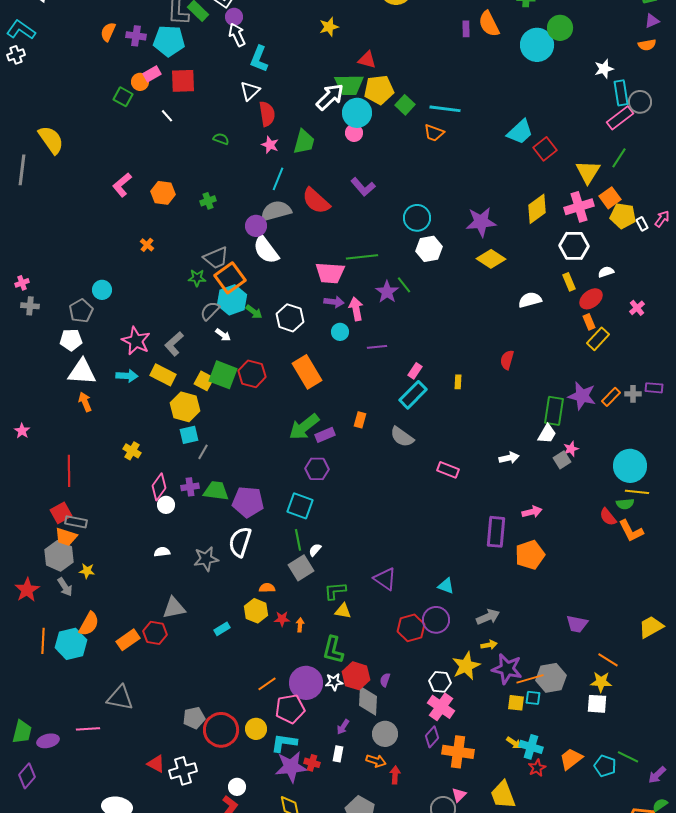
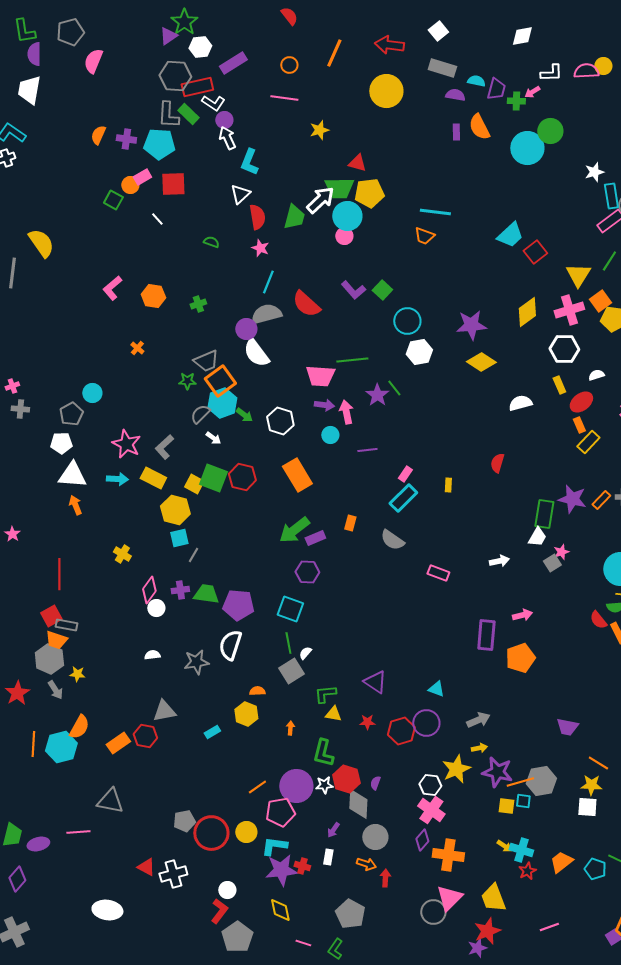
green square: (405, 105) -> (382, 290), moved
green trapezoid: (304, 142) -> (294, 217), moved
red star: (282, 619) -> (367, 722), moved
pink triangle: (459, 795) -> (449, 898), size x1.8

